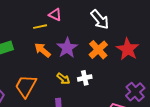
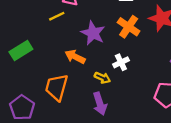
orange arrow: (43, 50) -> (75, 57), moved
yellow arrow: (63, 79) -> (102, 78), moved

